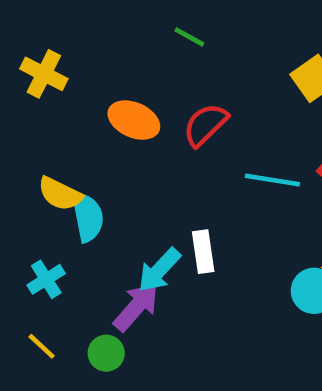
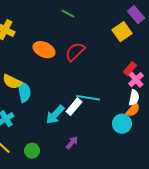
cyan line: (272, 180) -> (88, 98), moved
white rectangle: (203, 252) -> (74, 107), turned 48
purple arrow: (136, 307) -> (72, 143), moved, size x0.6

